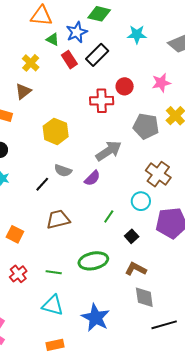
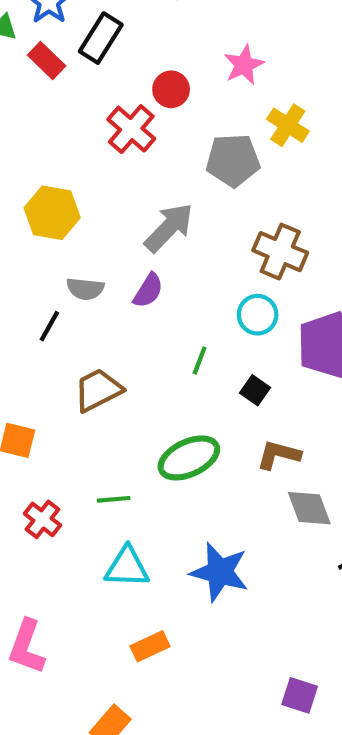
red cross: (102, 101) -> (131, 129), turned -35

